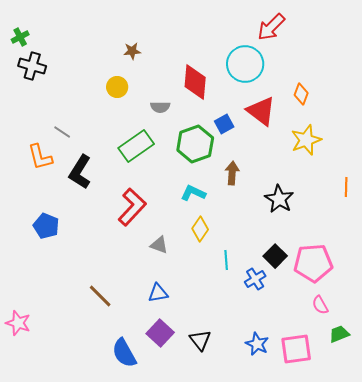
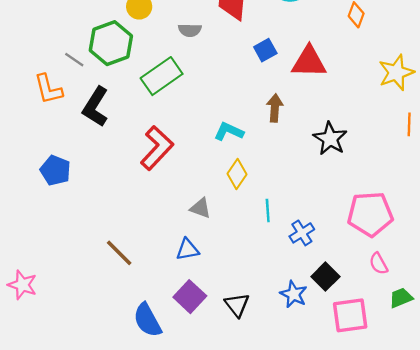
red triangle: (261, 111) -> (309, 62), moved, turned -36
yellow star: (306, 140) -> (396, 73), moved
green hexagon: (195, 144) -> (111, 43), moved
gray triangle: (159, 245) -> (200, 208), moved
black square: (275, 256) -> (325, 277), moved
blue star: (257, 344) -> (294, 294), moved

